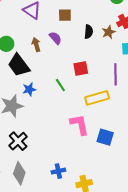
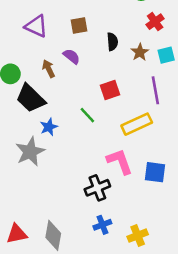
brown star: (109, 32) -> (140, 52), moved
black cross: (18, 141) -> (97, 188), moved, turned 30

